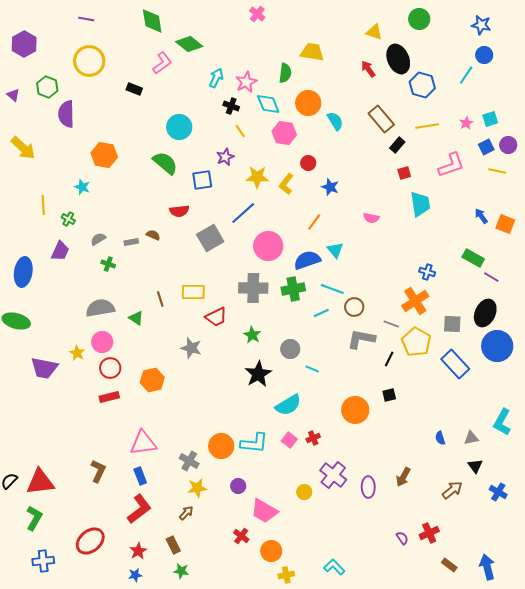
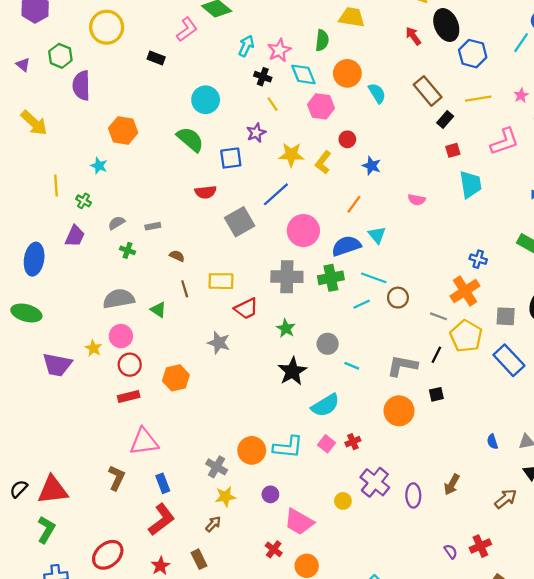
brown semicircle: (153, 235) -> (177, 256), moved
gray L-shape: (361, 339) -> (402, 366), moved
pink triangle: (143, 443) -> (144, 442), moved

